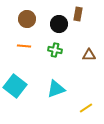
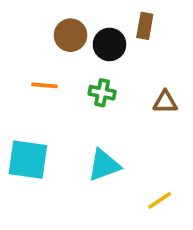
brown circle: (27, 19) -> (71, 35), moved
cyan square: (15, 86) -> (28, 160), turned -30

